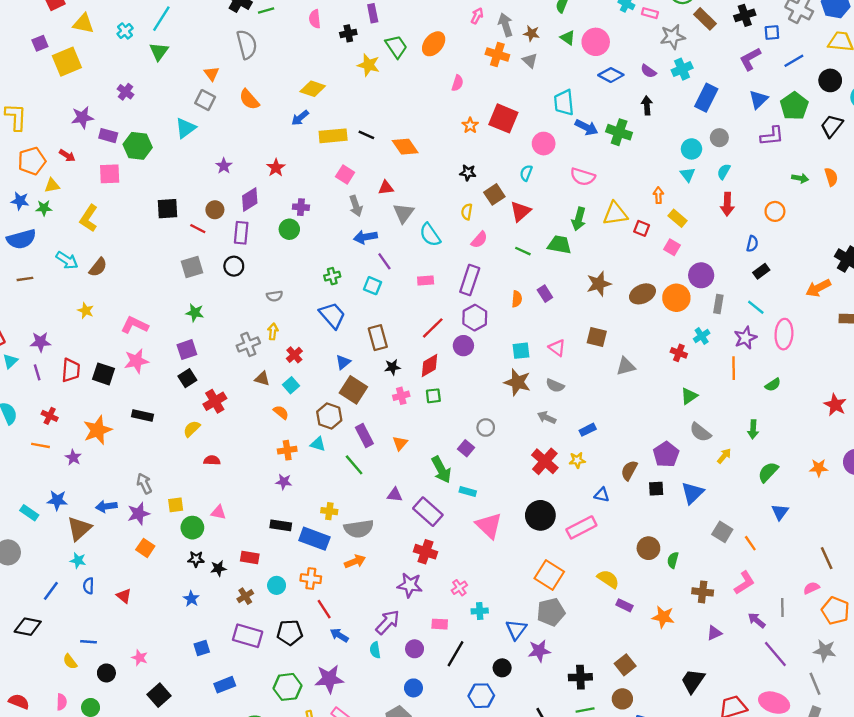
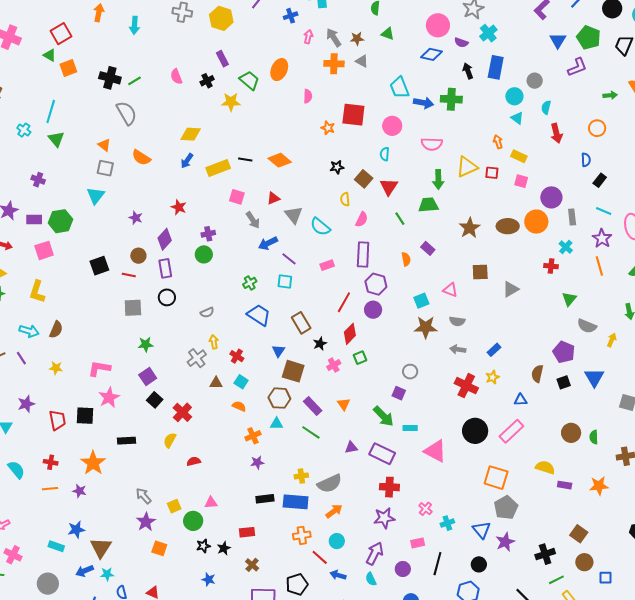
pink circle: (596, 42) -> (438, 25), moved
blue rectangle: (706, 98) -> (496, 67), moved
green line: (523, 251) -> (400, 219), turned 48
gray square: (192, 267) -> (133, 308), turned 30
brown ellipse: (642, 294) -> (508, 226), turned 40
purple line: (37, 372) -> (21, 358), moved
blue arrow: (106, 506) -> (85, 571), moved
cyan circle: (277, 585) -> (337, 541), moved

